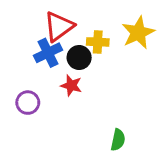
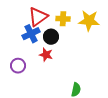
yellow star: (138, 33) -> (89, 21), turned 30
yellow cross: (98, 42) -> (63, 19), moved

